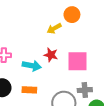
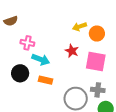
orange circle: (72, 15) -> (97, 34), moved
cyan arrow: (32, 66) -> (41, 59), moved

